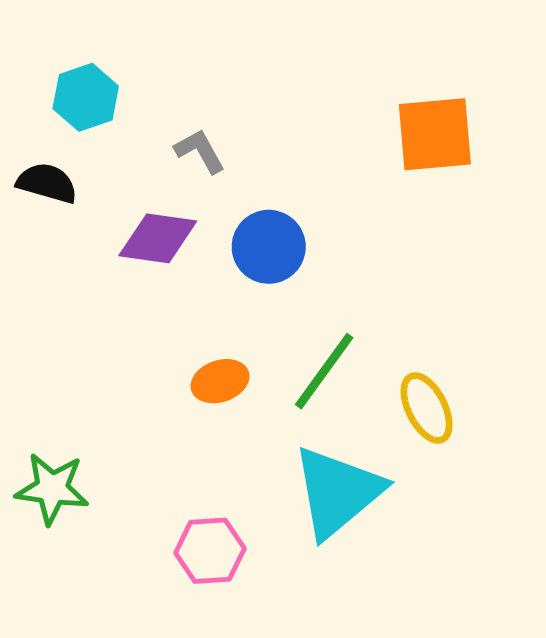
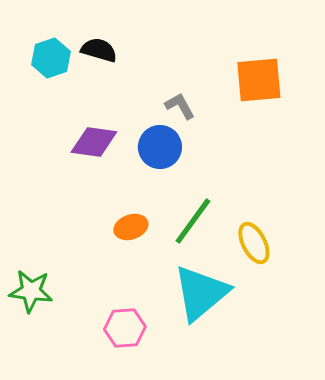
gray L-shape: (200, 151) -> (180, 106), moved
black semicircle: (47, 183) -> (99, 50), moved

